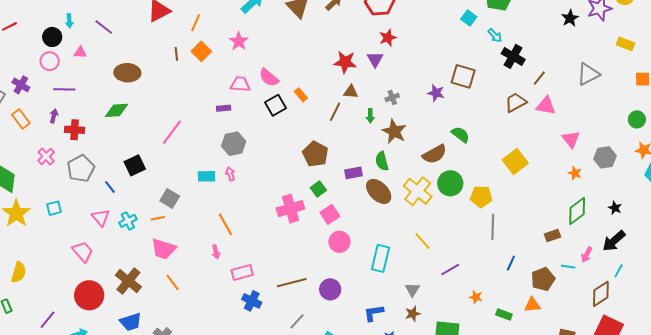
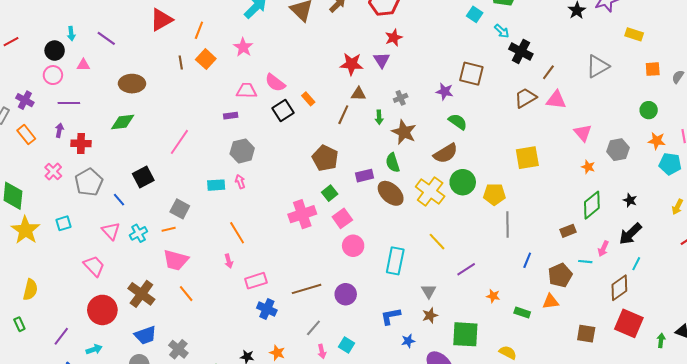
green semicircle: (460, 135) -> (458, 122), moved
yellow square: (515, 162) -> (527, 158), turned 30

